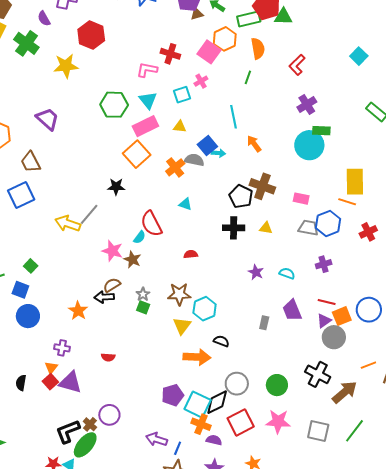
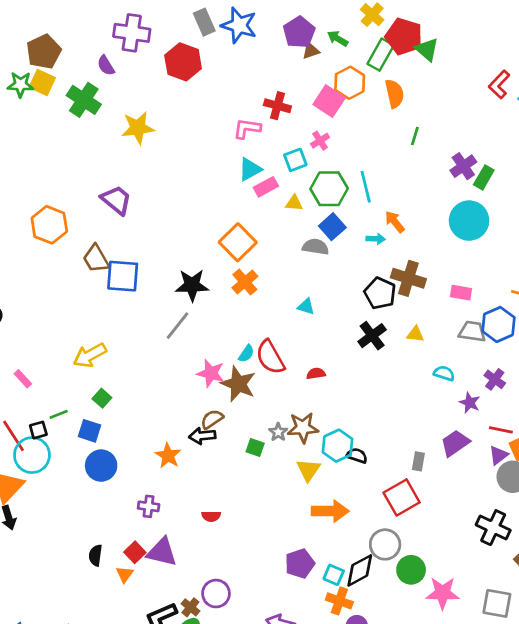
green triangle: (283, 17) -> (427, 49), turned 42
green rectangle: (249, 19) -> (381, 55), turned -45
red hexagon: (91, 35) -> (183, 62), moved
red L-shape: (297, 65) -> (499, 84), moved
green line: (248, 77) -> (415, 136), moved
cyan triangle: (148, 100) -> (250, 169), turned 42
green hexagon: (114, 105) -> (329, 189), moved
pink rectangle: (145, 126) -> (266, 187), moved, size x0.7
green rectangle: (321, 131) -> (484, 177), moved, turned -60
cyan arrow: (218, 153) -> (376, 239), moved
orange cross: (175, 167) -> (245, 282), moved
black star: (116, 187) -> (192, 285), moved, size x1.4
blue square: (21, 195) -> (123, 276), moved, turned 32
yellow arrow: (68, 224) -> (90, 355), moved, turned -45
red semicircle: (151, 224) -> (270, 357), moved
black cross: (234, 228) -> (372, 336), turned -35
brown star: (132, 260) -> (238, 384), size x1.5
purple cross: (324, 264) -> (495, 379), turned -35
purple star: (256, 272) -> (470, 403), moved
cyan semicircle: (287, 273) -> (444, 373), moved
gray star: (143, 294) -> (278, 432), moved
purple trapezoid: (292, 310) -> (455, 443), turned 80
black semicircle: (221, 341) -> (357, 456), moved
orange triangle: (51, 368) -> (125, 574), moved
green circle: (277, 385) -> (411, 570), moved
cyan square: (198, 405) -> (334, 575), size x0.6
red square: (241, 422) -> (402, 497), moved

